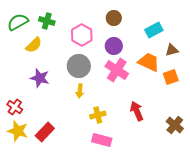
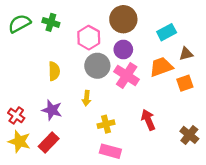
brown circle: (114, 18) -> (123, 19), size x1.6
yellow semicircle: (34, 45) -> (54, 71), moved, turned -48
orange trapezoid: (149, 62) -> (161, 67), turned -45
gray circle: (79, 66) -> (97, 66), moved
purple star: (40, 78) -> (52, 110), moved

